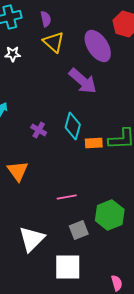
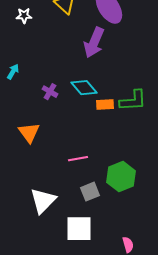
purple arrow: (83, 81) -> (94, 43), turned 72
cyan diamond: (73, 126) -> (84, 88), turned -56

